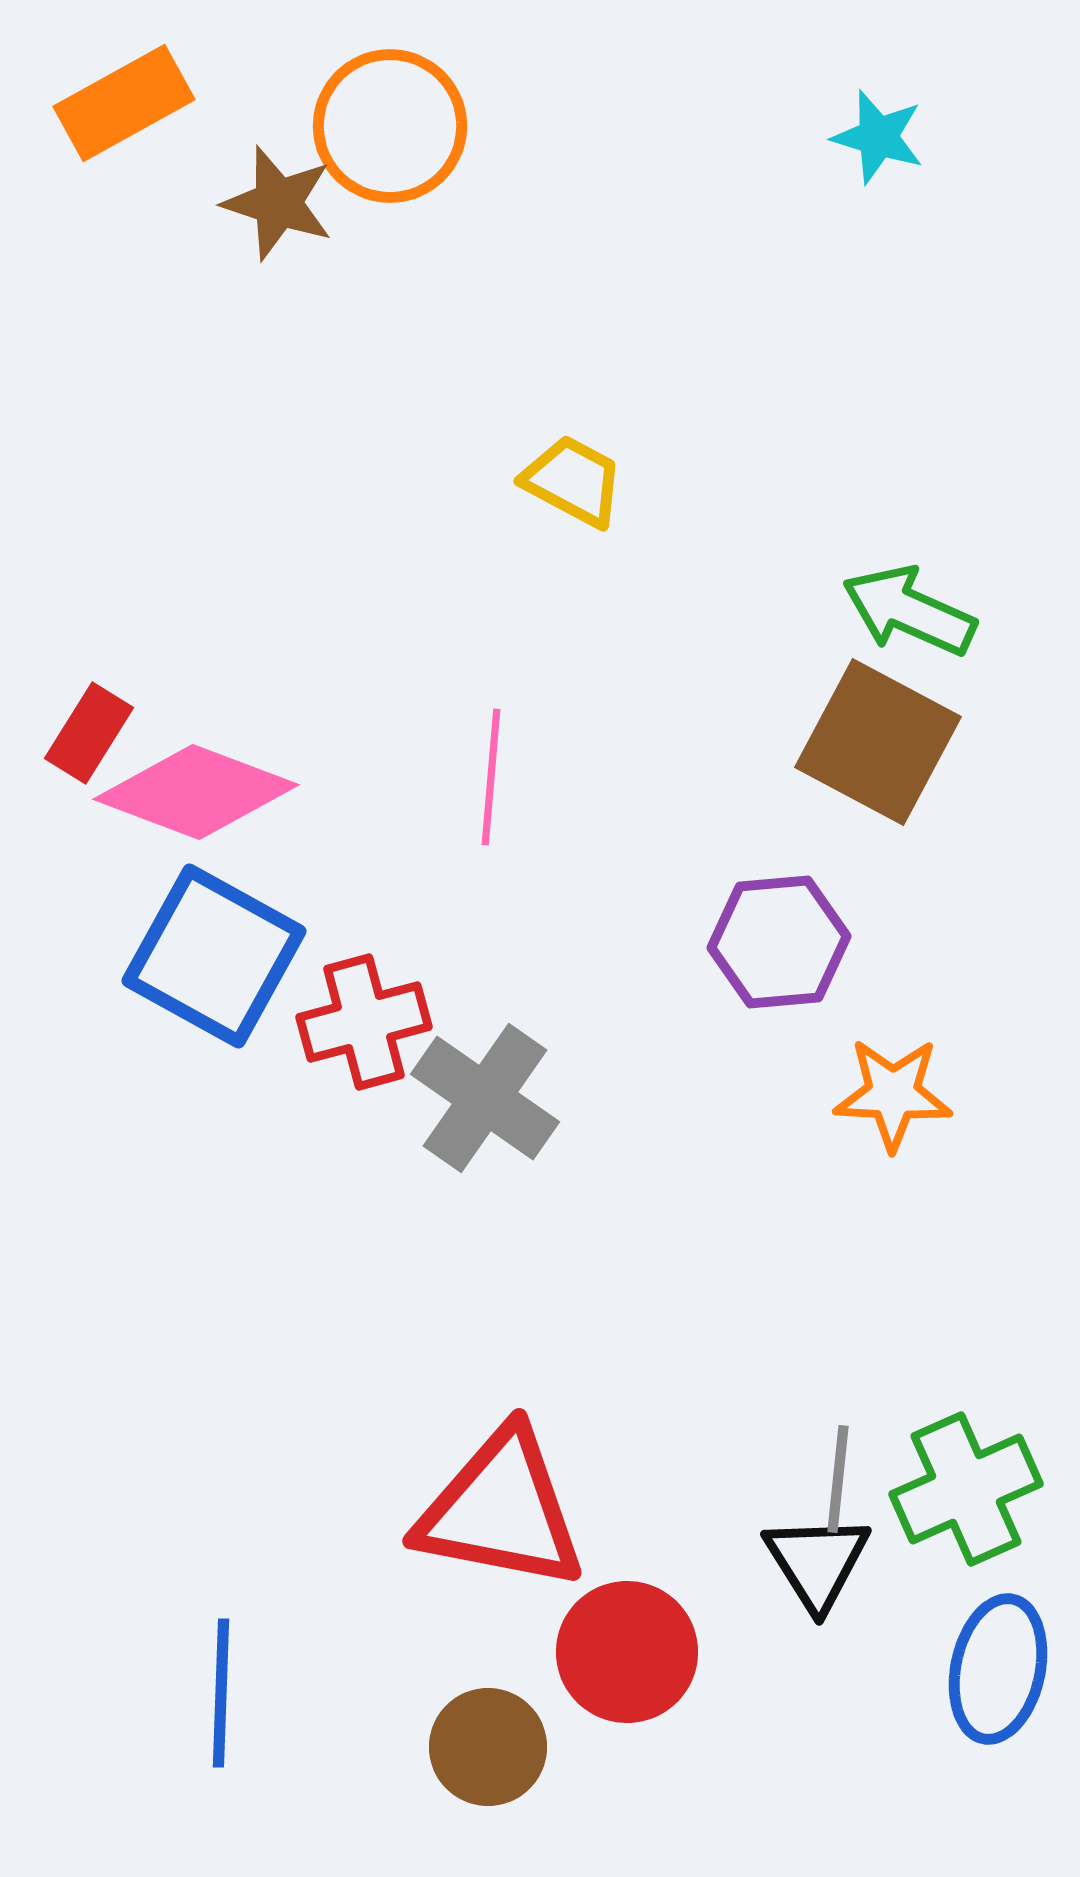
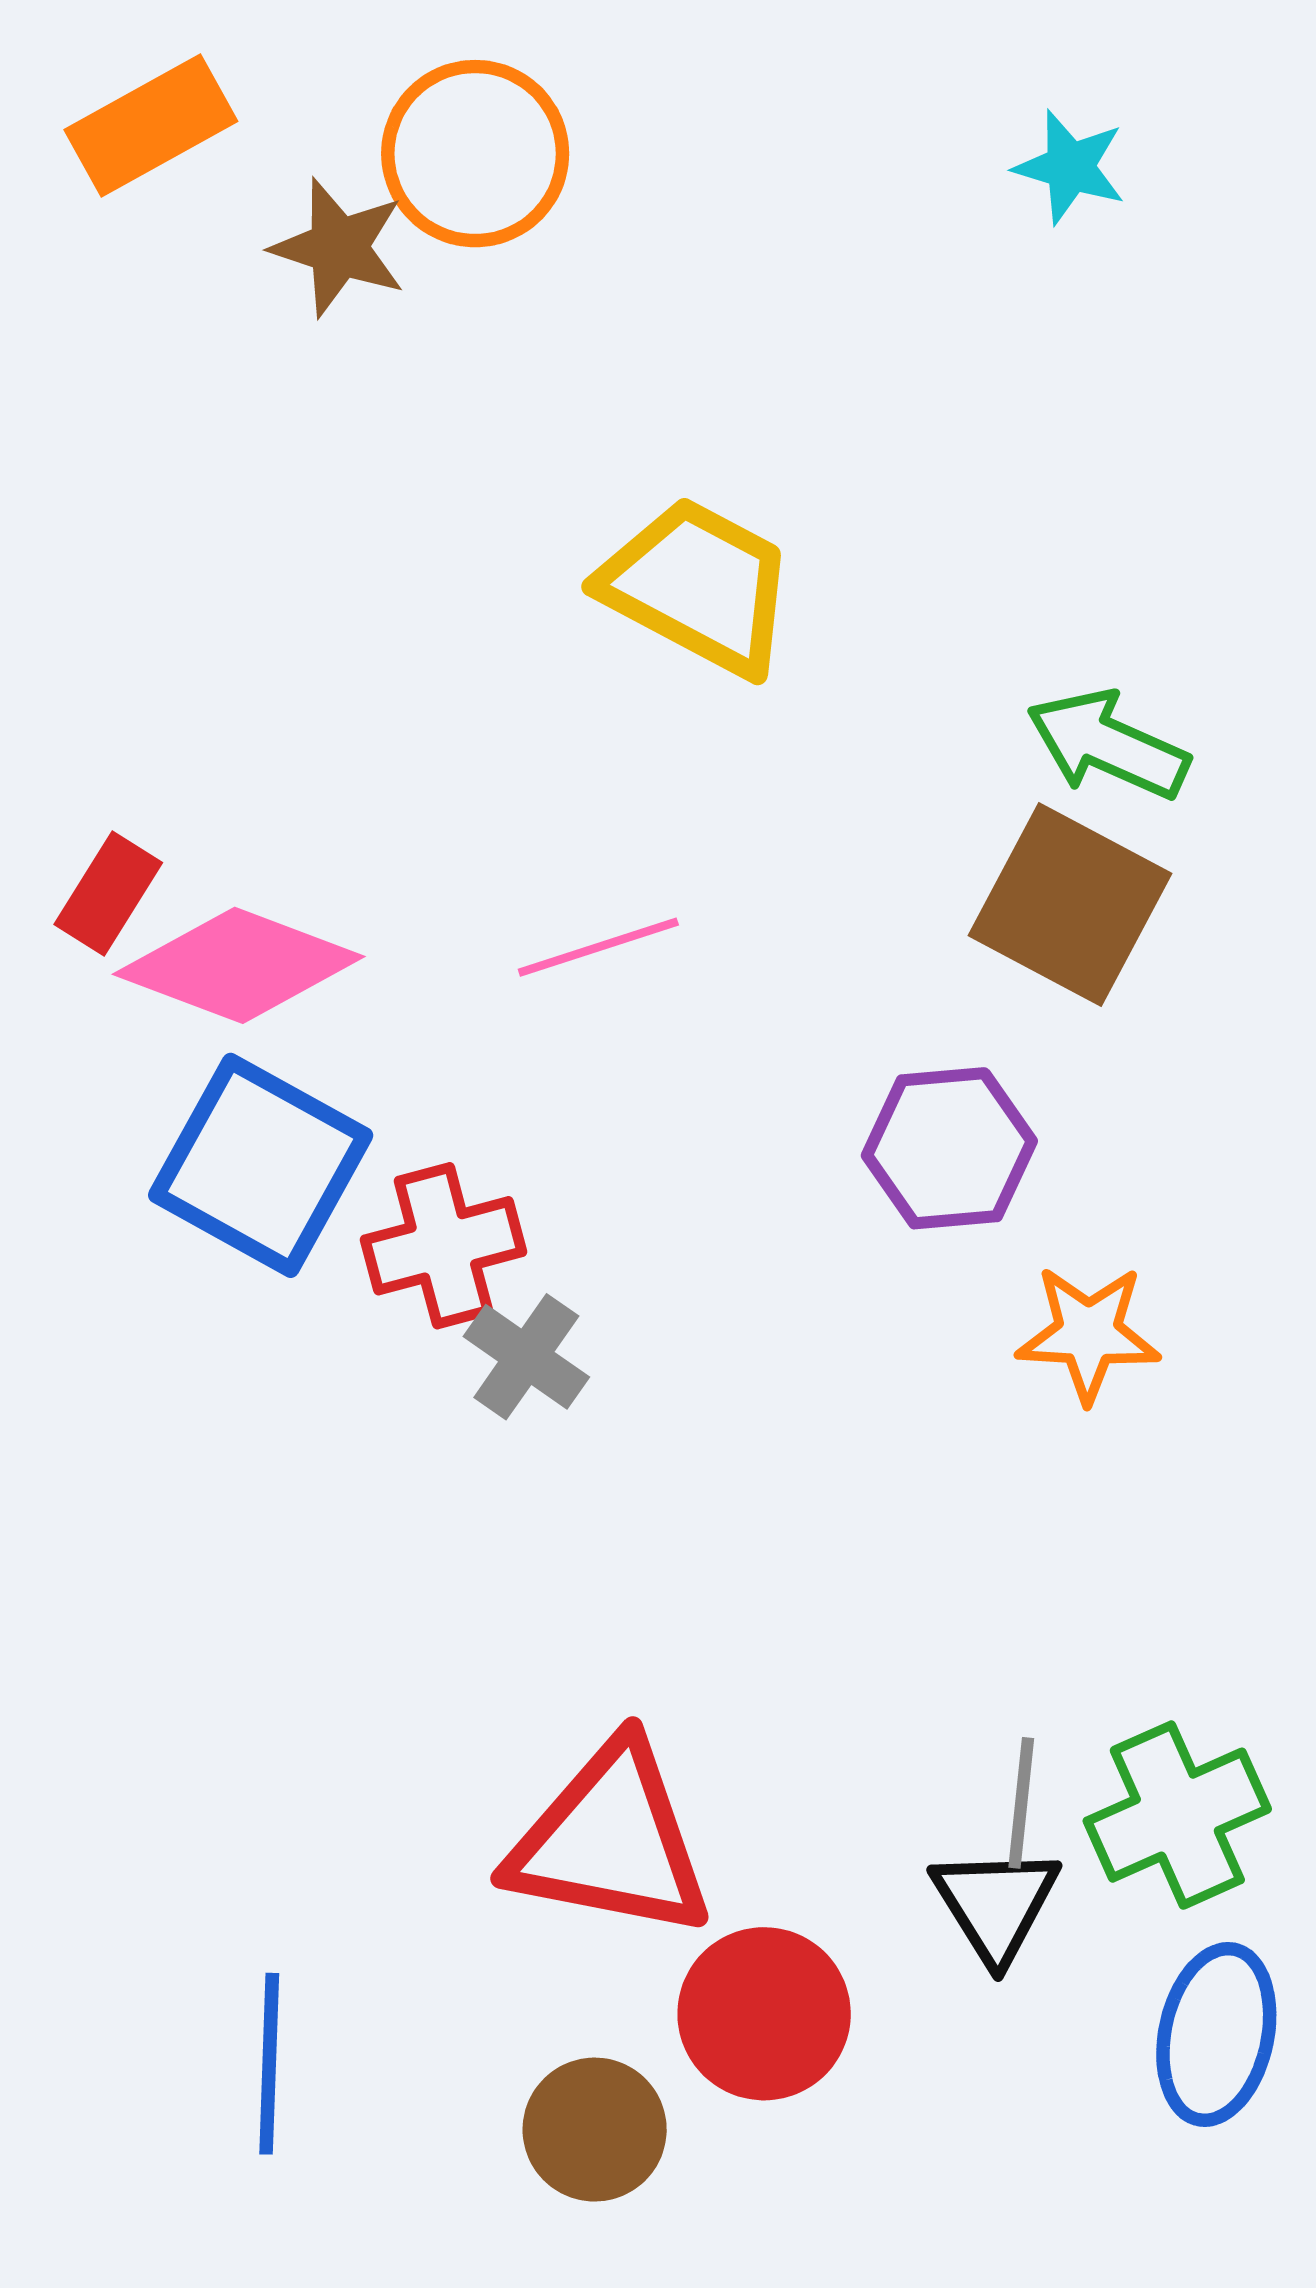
yellow trapezoid: (573, 481) -> (698, 586), size x1.6
pink line: (491, 777) -> (598, 947), turned 67
gray cross: (485, 1098) -> (526, 1357), moved, size x0.7

